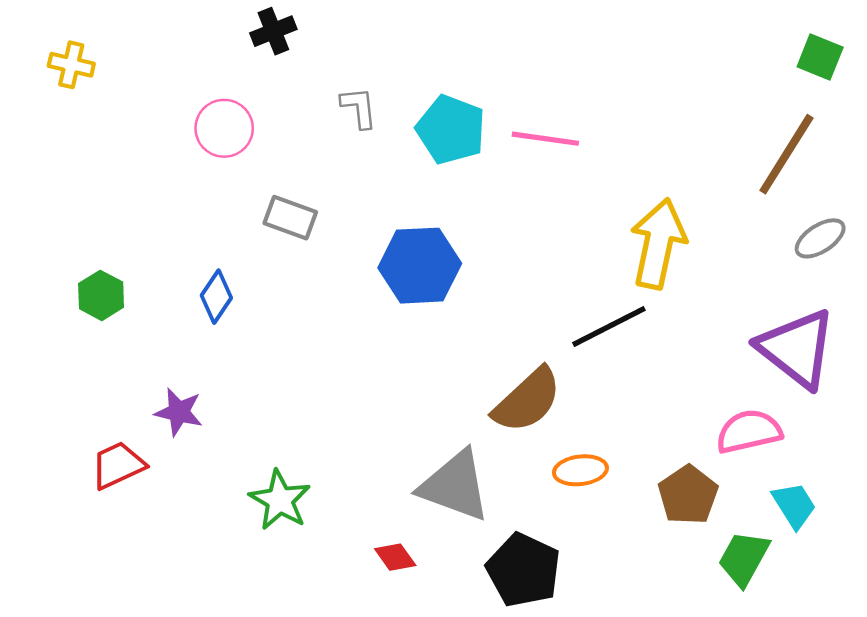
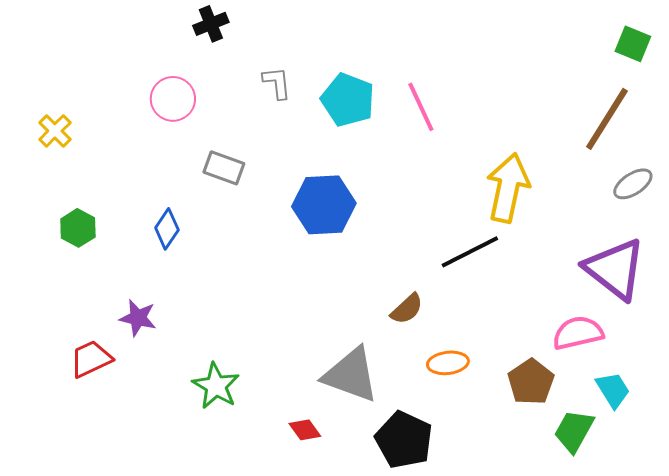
yellow cross: (71, 65) -> (55, 131), moved, turned 32
pink line: (545, 139) -> (421, 107), turned 57
brown semicircle: (527, 400) -> (407, 309), size x0.6

